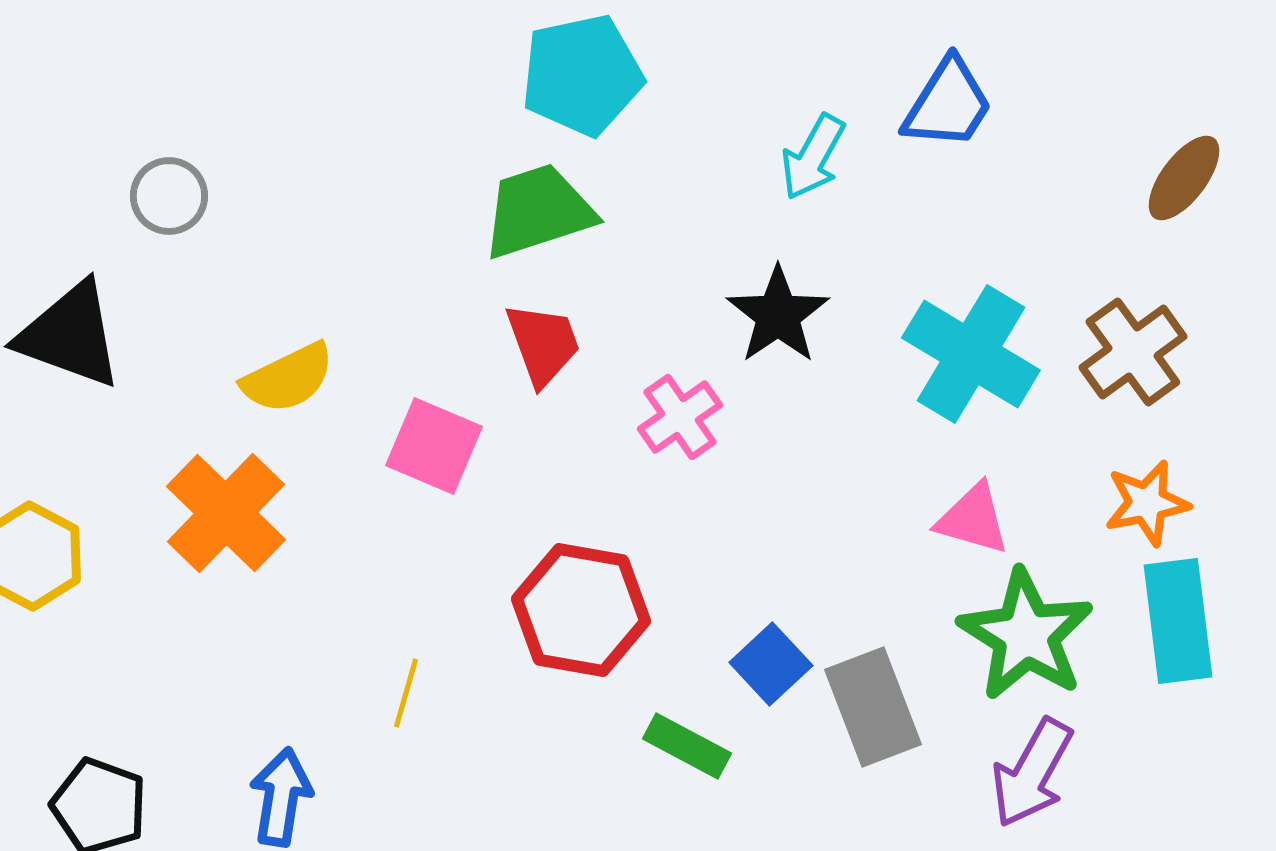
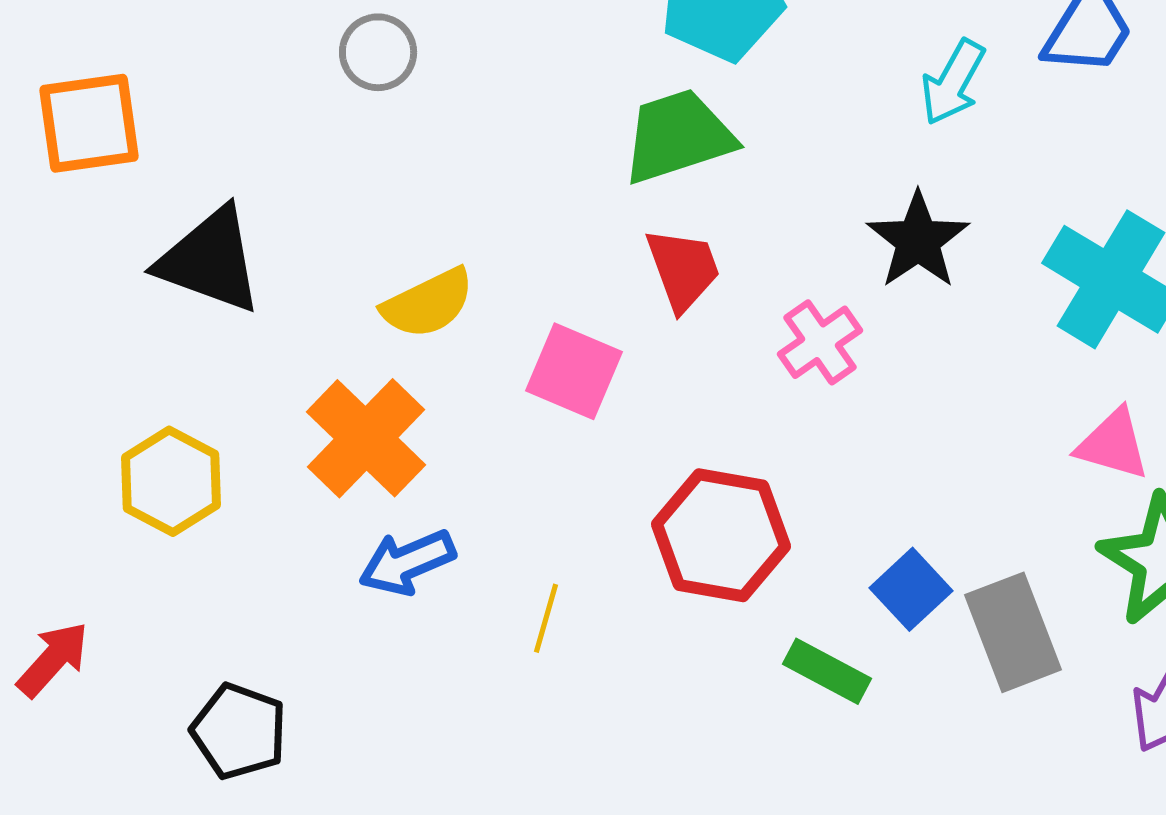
gray circle: (169, 196) -> (378, 52), moved
blue arrow: (281, 797) -> (407, 562), moved, turned -122

